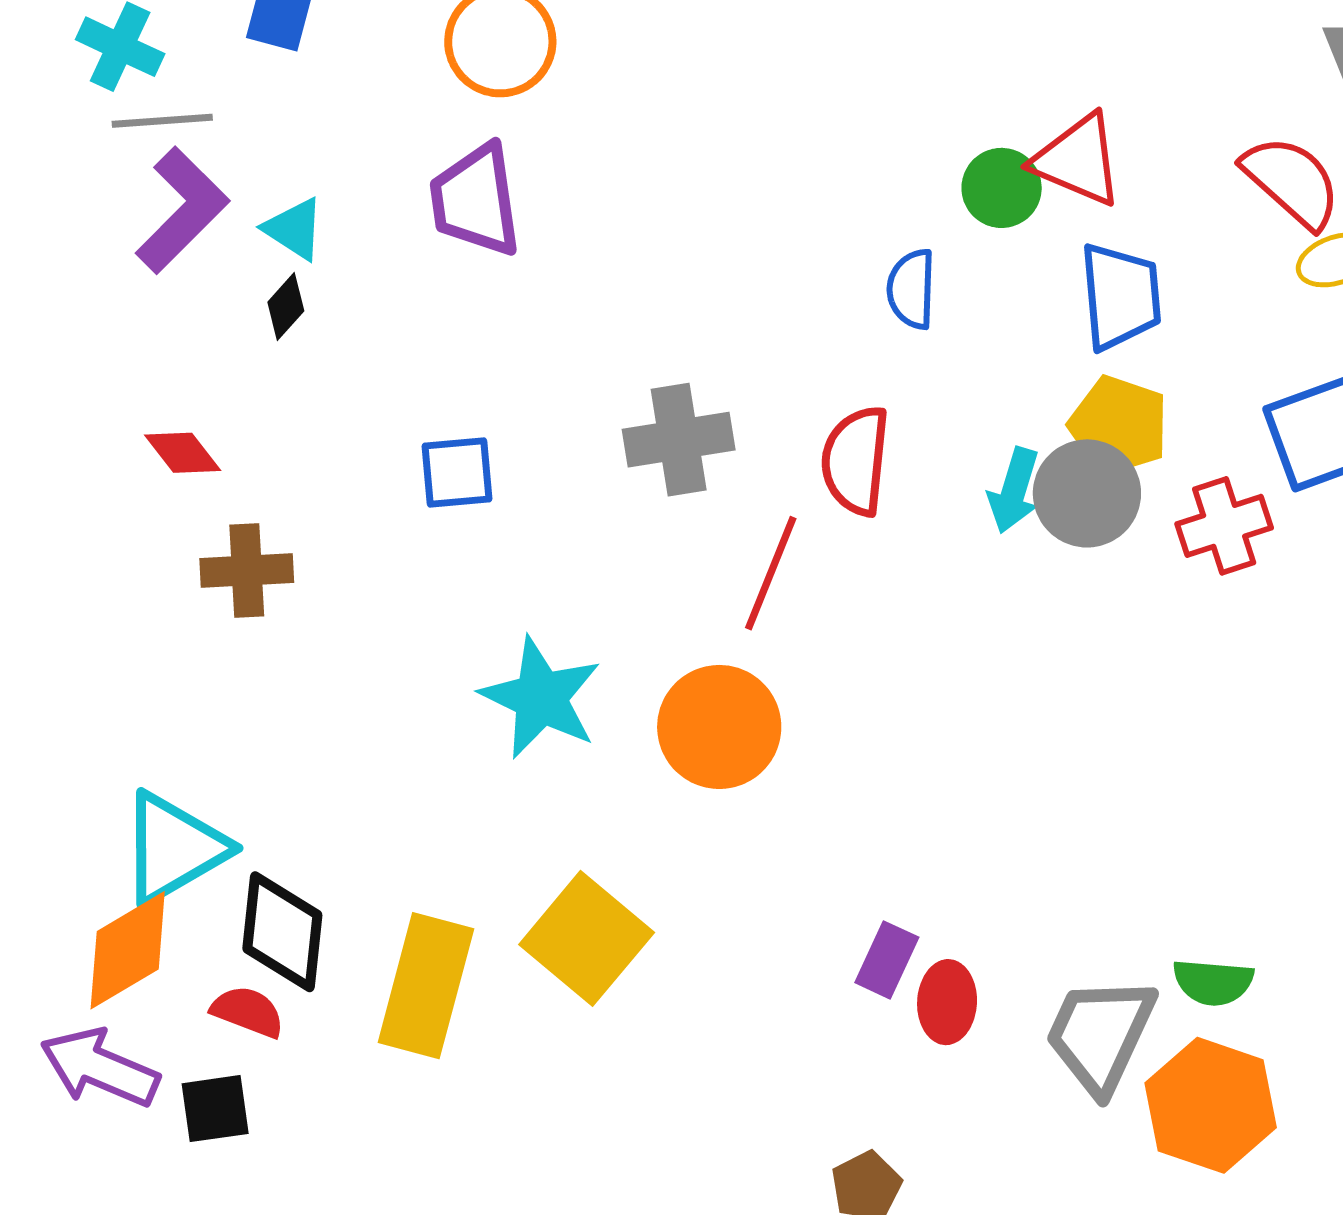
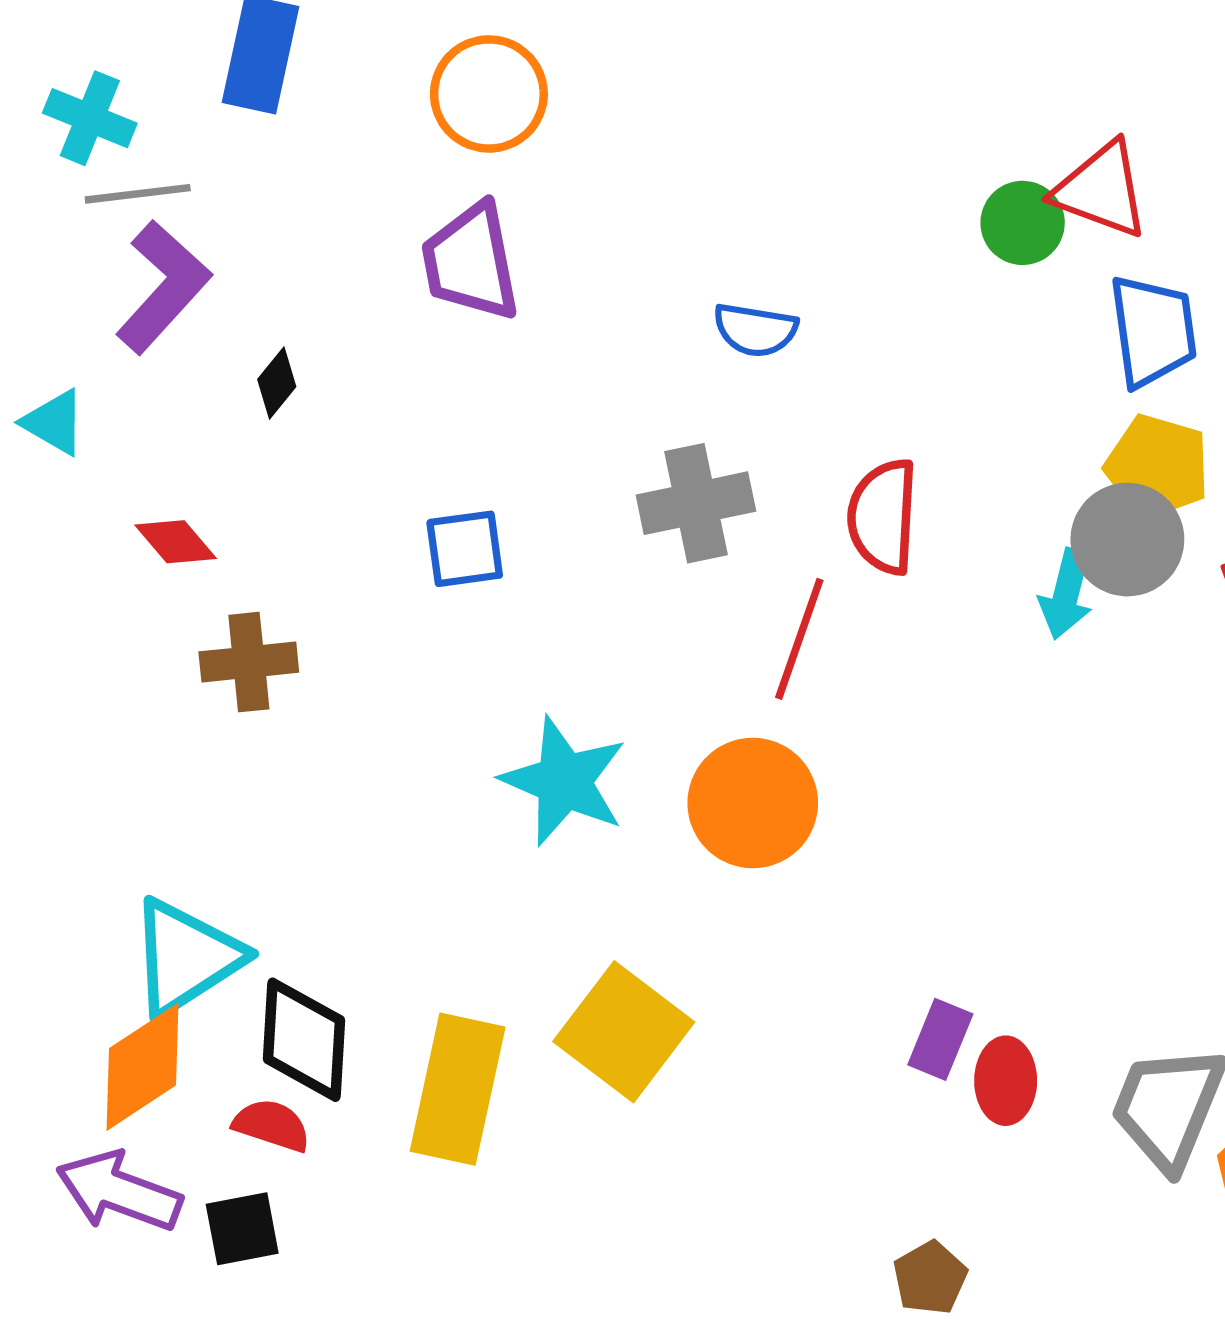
cyan triangle: (294, 229) -> (54, 422), moved
blue semicircle: (911, 289) -> (755, 330), moved, turned -80
cyan arrow: (1014, 490) -> (1066, 594), moved

